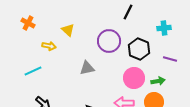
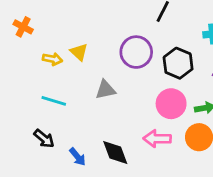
yellow triangle: (68, 30) -> (79, 52), moved
cyan line: (33, 71) -> (54, 101), moved, turned 42

